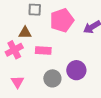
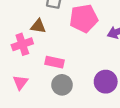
pink rectangle: (43, 51) -> (55, 62), moved
purple circle: (76, 70) -> (106, 82), moved

